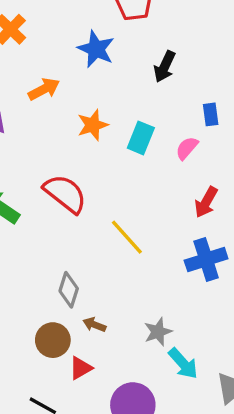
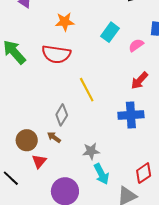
orange star: (93, 125) -> (65, 22), moved
red semicircle: (65, 194) -> (56, 54), turned 136
gray diamond: (69, 290) -> (62, 115), moved
red triangle: (81, 368) -> (39, 161), turned -35

